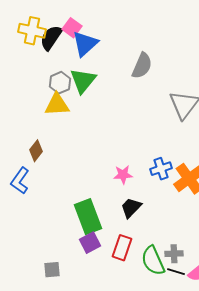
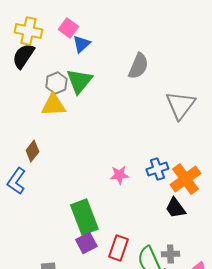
black semicircle: (51, 38) -> (23, 56), moved
blue triangle: (85, 44) -> (81, 44), size x0.7
black trapezoid: (131, 208) -> (175, 208), moved, turned -80

